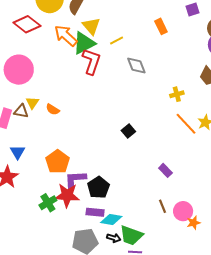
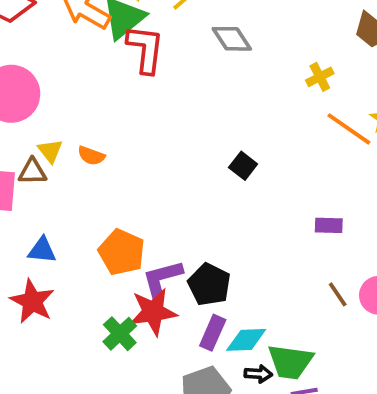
blue triangle: (18, 152) -> (42, 250), turned -42
purple rectangle: (165, 170) -> (329, 225), turned -32
purple rectangle: (95, 212) -> (213, 333), turned -60

